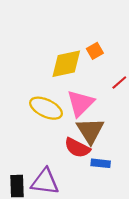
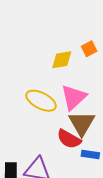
yellow diamond: (66, 64) -> (62, 60), size x0.7

